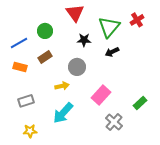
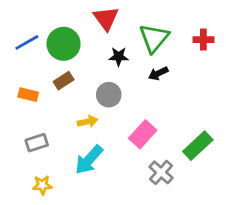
red cross: (137, 20) -> (203, 40), moved, turned 32
green circle: (45, 31) -> (64, 44), size x1.5
blue line: (19, 43) -> (27, 42), moved
green rectangle: (140, 103) -> (198, 146), size x1.5

